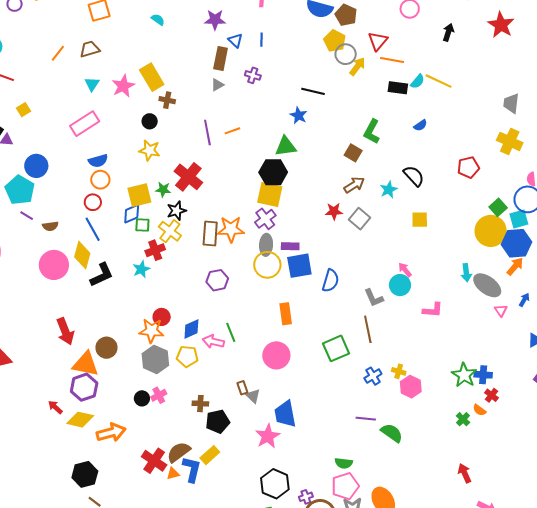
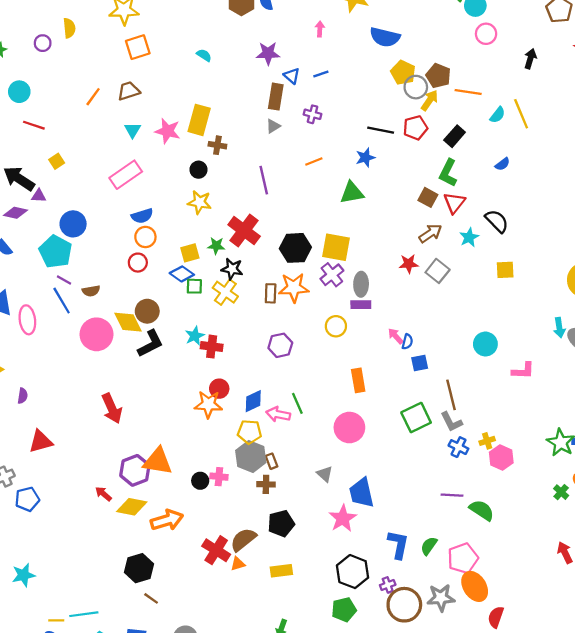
brown pentagon: (346, 15) -> (438, 76), moved
blue line: (261, 40) -> (321, 74), turned 72
red triangle: (378, 41) -> (454, 203), moved
yellow rectangle: (152, 77) -> (199, 120), turned 48
yellow line: (439, 81) -> (521, 114), turned 44
pink star: (123, 86) -> (168, 131), turned -30
black rectangle: (398, 88) -> (455, 136), moved, turned -54
blue star: (299, 115) -> (365, 158), turned 30
orange line: (232, 131) -> (314, 162), moved
red pentagon: (468, 167) -> (415, 128), moved
black hexagon: (273, 172) -> (295, 248), moved
yellow square: (139, 195) -> (190, 253), size x0.7
black star: (177, 211) -> (232, 269), turned 30
blue diamond: (132, 214) -> (182, 274), turned 60
blue line: (93, 229) -> (62, 301), moved
brown rectangle: (210, 234) -> (271, 293), size x0.7
gray ellipse: (266, 245) -> (361, 284), moved
red cross: (155, 250) -> (212, 347), moved, turned 30
yellow diamond: (82, 255) -> (128, 322), turned -40
yellow circle: (267, 265) -> (336, 326), size x0.7
blue square: (299, 266) -> (420, 363), moved, size x0.6
pink arrow: (405, 270) -> (396, 336), moved
blue semicircle: (331, 281) -> (407, 342), size x0.6
gray L-shape: (374, 298) -> (451, 422), moved
brown circle: (106, 348) -> (147, 311), moved
gray hexagon: (155, 359) -> (251, 457), moved
orange triangle: (86, 364) -> (158, 461), moved
yellow cross: (399, 371) -> (487, 441), turned -32
blue cross: (373, 376) -> (458, 447), turned -30
brown rectangle: (242, 388) -> (272, 461), moved
pink cross: (159, 395) -> (219, 477), turned 35
black pentagon: (218, 421) -> (281, 523), moved
yellow rectangle: (210, 455) -> (281, 571), moved, turned 36
green semicircle: (344, 463) -> (429, 546), turned 120
blue L-shape: (192, 469) -> (398, 544), moved
pink pentagon: (345, 486) -> (463, 558), moved

